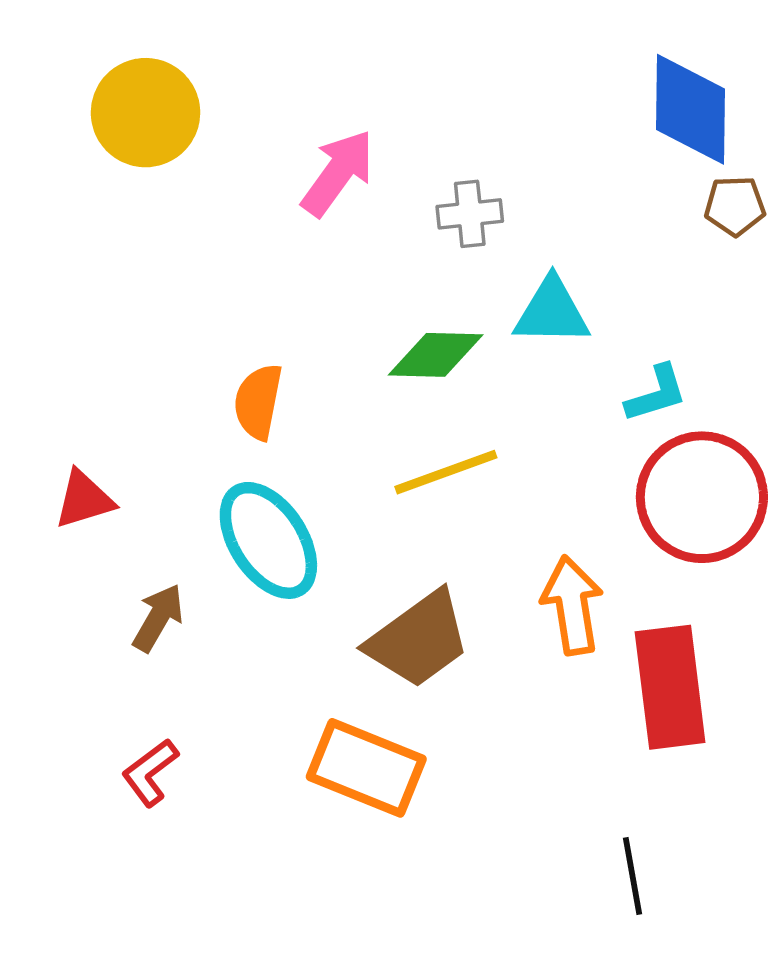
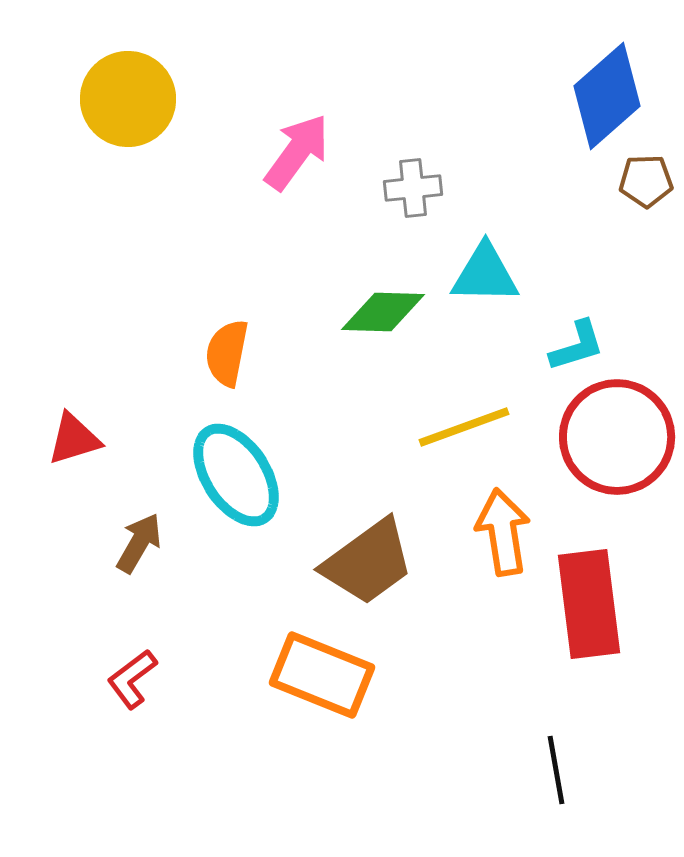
blue diamond: (691, 109) -> (607, 96), turned 48
yellow line: (446, 472) -> (464, 427), moved

